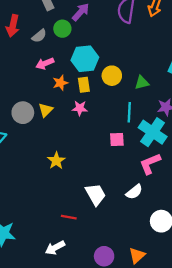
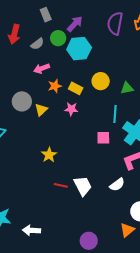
cyan hexagon: (85, 59) -> (79, 49), moved
yellow rectangle: (84, 85) -> (76, 88), turned -56
gray circle: (23, 113) -> (22, 101), moved
red line: (69, 217) -> (61, 185), moved
white arrow: (55, 248) -> (32, 230), moved, turned 30
orange triangle: (137, 255) -> (127, 230), moved

